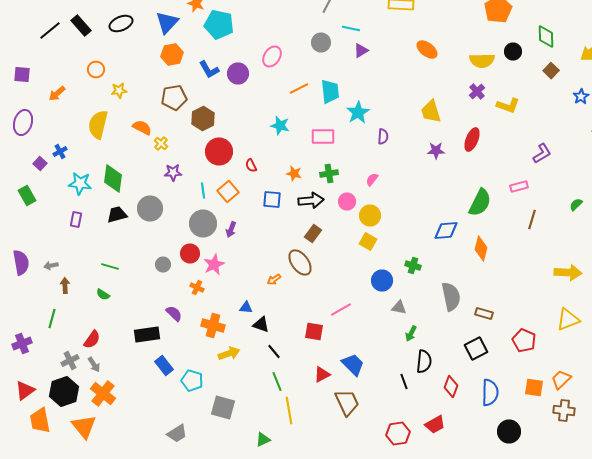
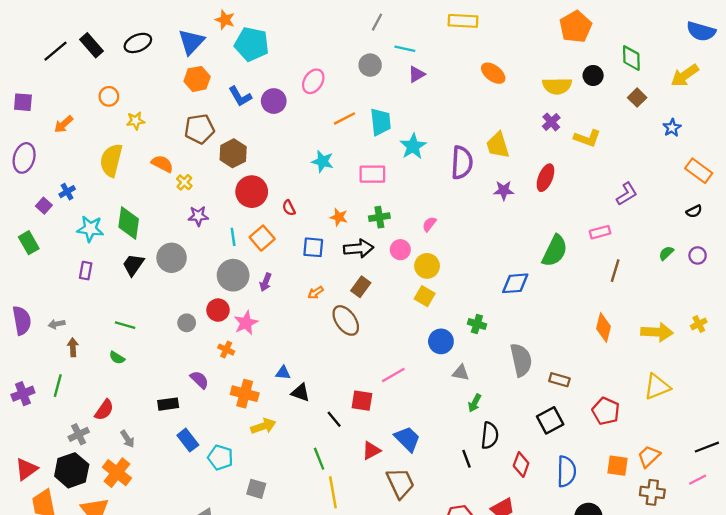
purple semicircle: (383, 136) -> (462, 163), moved, size x1.8
black trapezoid: (117, 214) -> (133, 265), turned -40
orange diamond: (481, 248) -> (604, 327), moved
orange arrow: (274, 280) -> (316, 293), moved
black rectangle: (147, 334) -> (168, 404), size x0.7
purple cross: (22, 344) -> (23, 394), moved
black line: (274, 352) -> (334, 419), moved
gray arrow: (94, 364) -> (127, 439), moved
gray square: (223, 408) -> (256, 489), size x0.7

